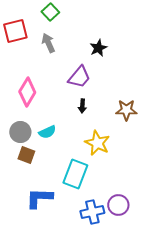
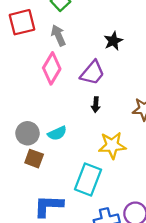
pink diamond: (27, 92) -> (52, 68), moved
yellow star: (97, 143) -> (112, 145), turned -30

